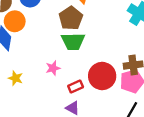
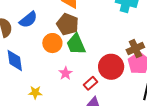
orange circle: (15, 21) -> (52, 43), moved
green trapezoid: (73, 41) -> (76, 44), turned 85

